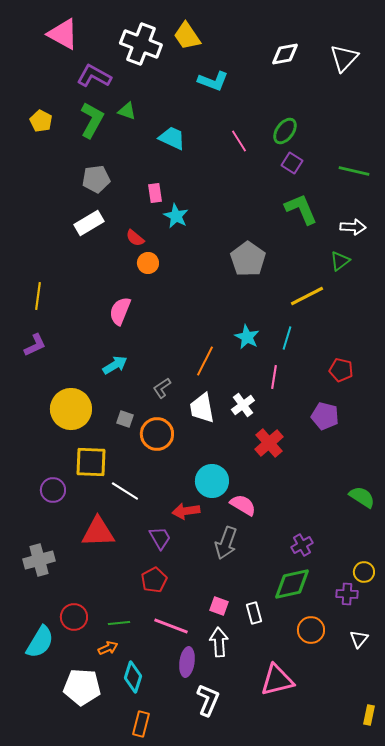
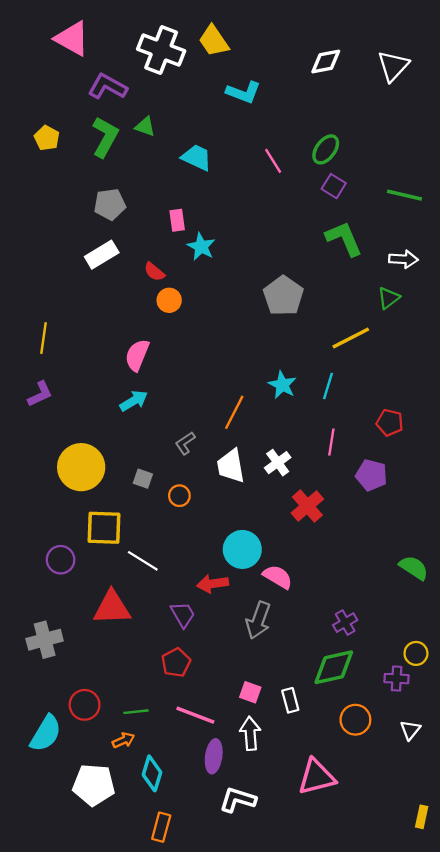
cyan arrow: (115, 365) -> (134, 401), moved
pink line: (274, 377) -> (331, 442), moved
orange circle: (157, 434) -> (179, 496), size x0.6
white L-shape: (208, 700) -> (238, 800), turned -96

